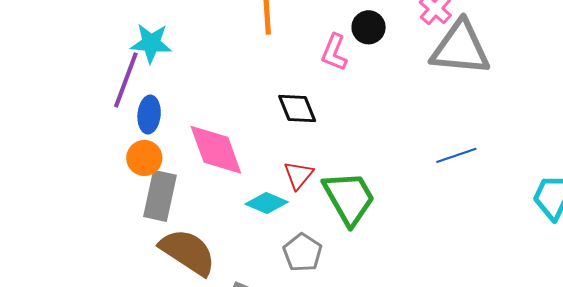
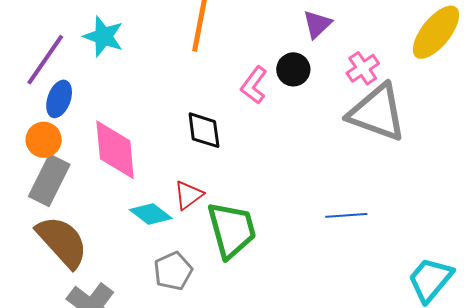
cyan star: (151, 43) -> (103, 36), moved

